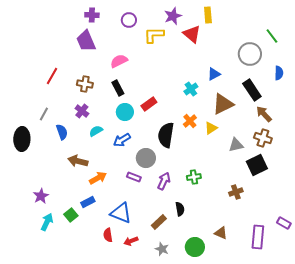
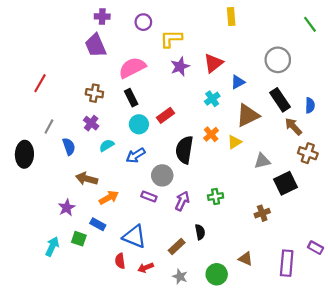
purple star: (173, 16) -> (180, 67), moved
red triangle: (192, 34) -> (213, 63), moved, turned 42
green line: (272, 36) -> (310, 24), moved
pink semicircle: (119, 61) -> (132, 68), size x1.4
blue semicircle: (279, 73) -> (310, 105), moved
red line: (52, 76) -> (40, 83), moved
brown cross: (263, 138) -> (308, 153), moved
purple star: (41, 196) -> (67, 208), moved
blue rectangle: (88, 202) -> (98, 224), turned 56
green square: (71, 215) -> (79, 239), turned -32

